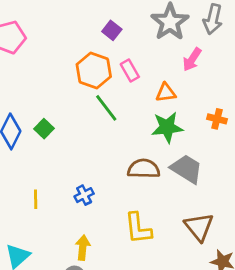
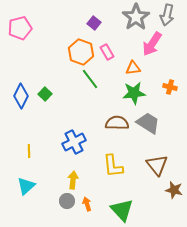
pink arrow: (192, 59) -> (152, 44), size x1.4
blue cross: (84, 195) -> (74, 142), size x1.6
yellow line: (36, 199) -> (29, 151), moved

